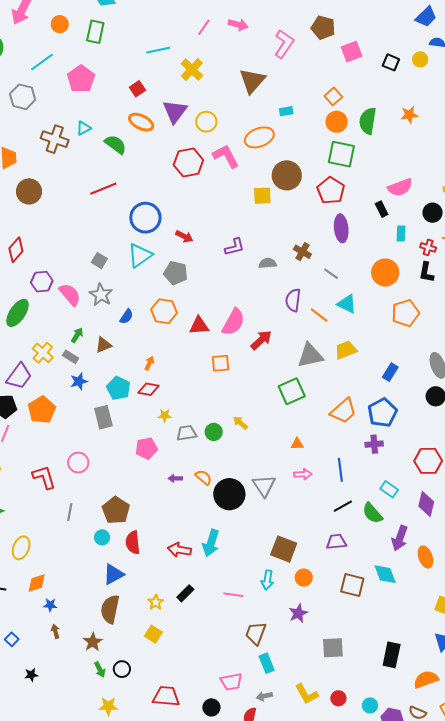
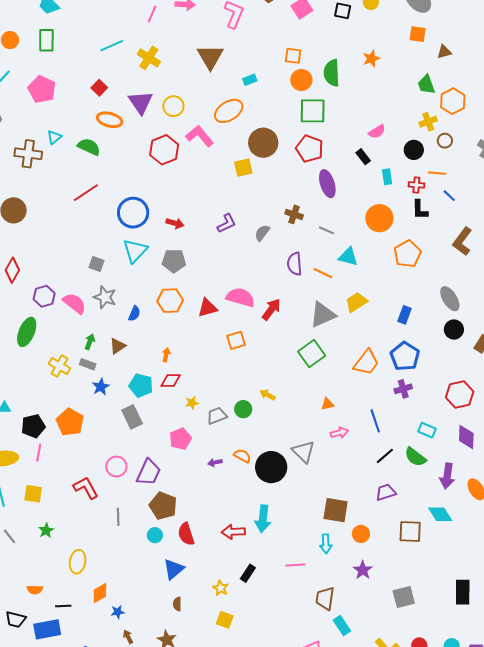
orange square: (333, 96) -> (293, 56), turned -30
pink semicircle: (400, 187) -> (377, 132), size x0.7
gray semicircle: (268, 263) -> (262, 233), turned -36
pink semicircle: (233, 322) -> (240, 297), turned -92
purple trapezoid: (19, 376) -> (149, 472), moved
brown semicircle: (110, 609) -> (177, 604), size x0.5

